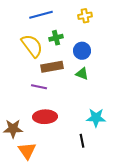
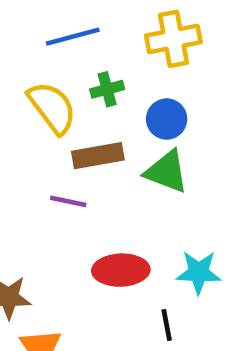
yellow cross: (85, 16) -> (173, 39), size x1.6
green triangle: (82, 74) -> (167, 172), size x1.5
red ellipse: (45, 117) -> (121, 270), moved

